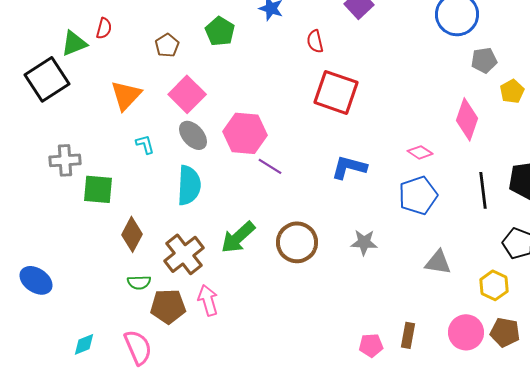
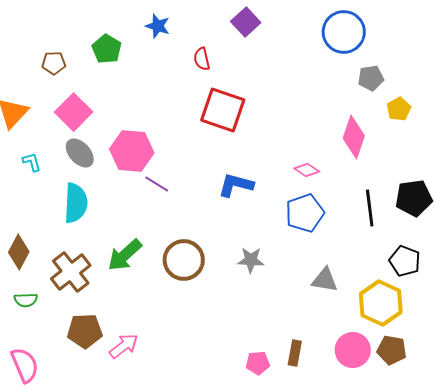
brown pentagon: (167, 45) -> (54, 63), turned 30
yellow hexagon: (494, 285) -> (381, 303), size x1.5
pink arrow: (208, 300) -> (124, 346), moved, turned 68
brown pentagon: (168, 306) -> (85, 331), moved

